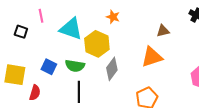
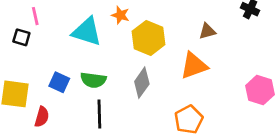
pink line: (41, 16) -> (35, 16), moved
orange star: (113, 17) -> (120, 15), moved
yellow hexagon: (97, 44) -> (149, 38), moved

